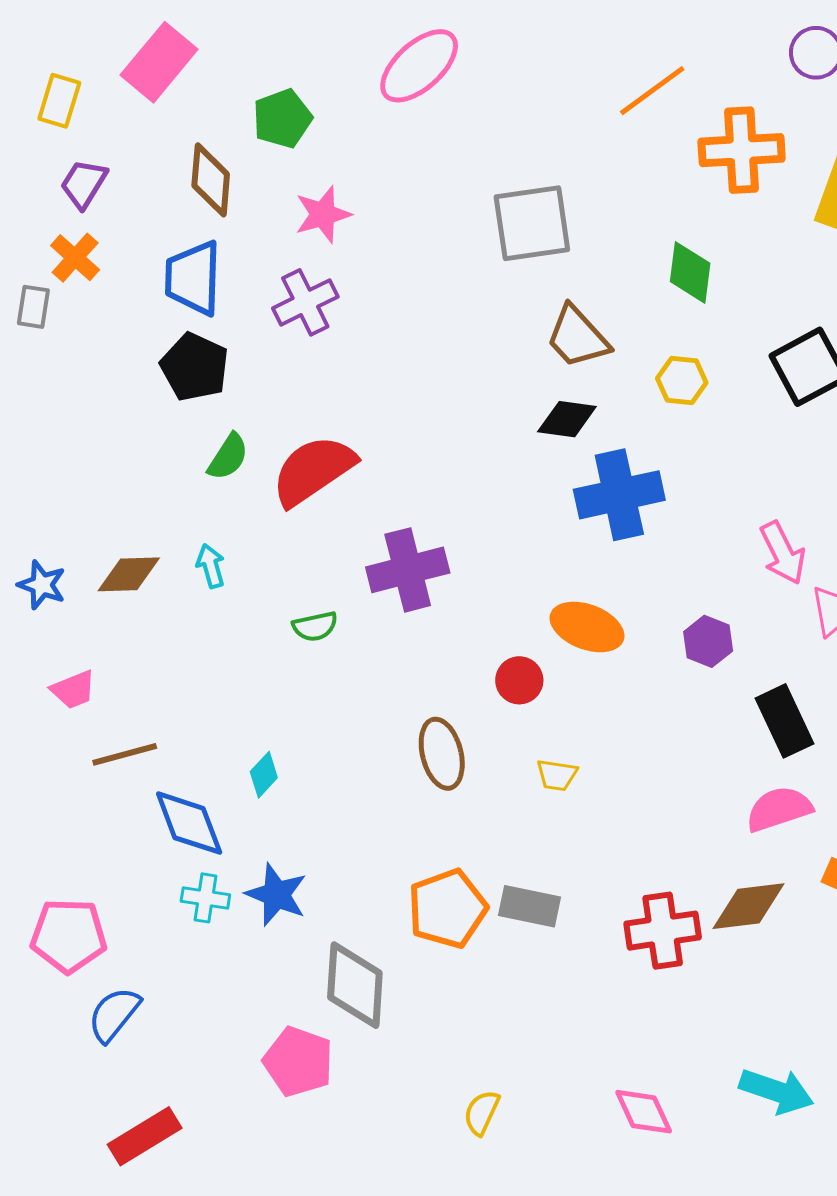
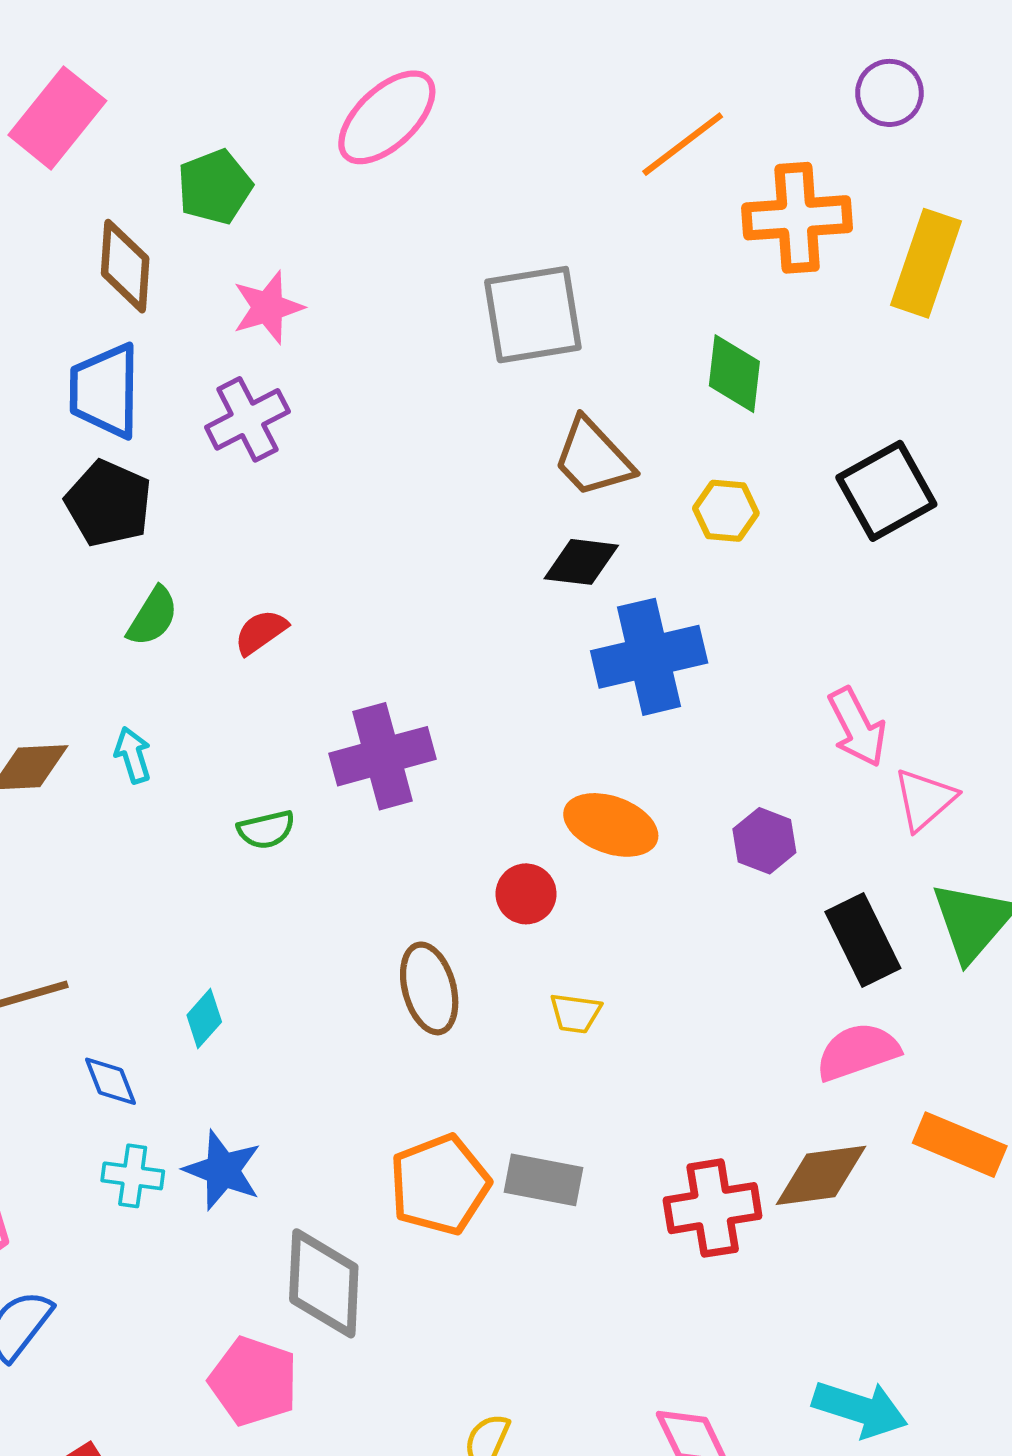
red semicircle: (313, 470) -> (261, 632), size x0.5
blue diamond: (189, 823) -> (110, 1081), size x0.6

